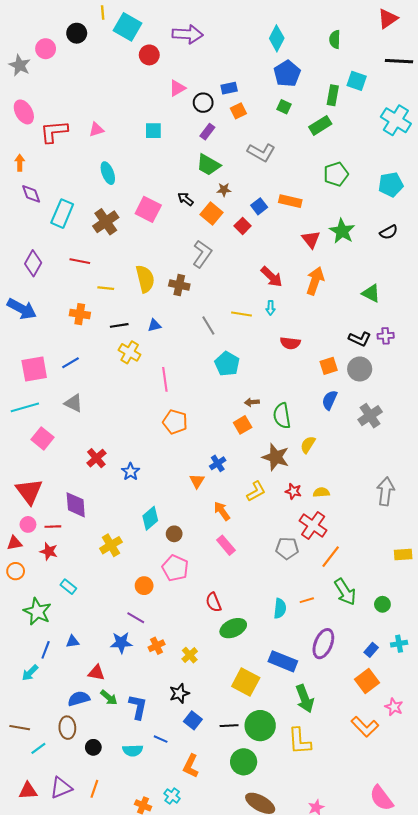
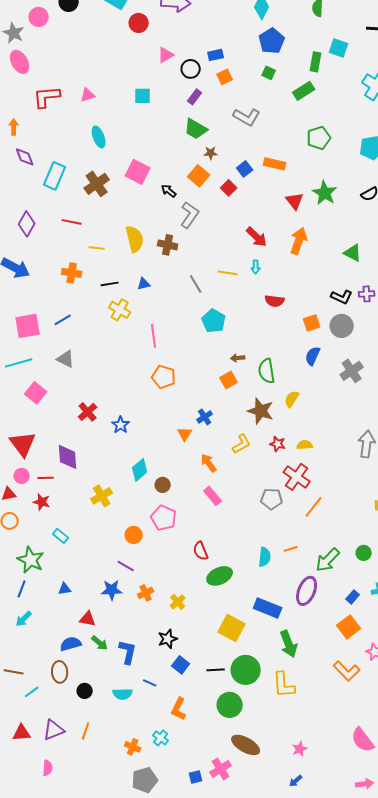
pink ellipse: (24, 112) -> (20, 62), moved
black arrow: (186, 199) -> (169, 191), moved
green arrow: (345, 592) -> (328, 560), moved, turned 76
blue line: (46, 650) -> (22, 589), moved

